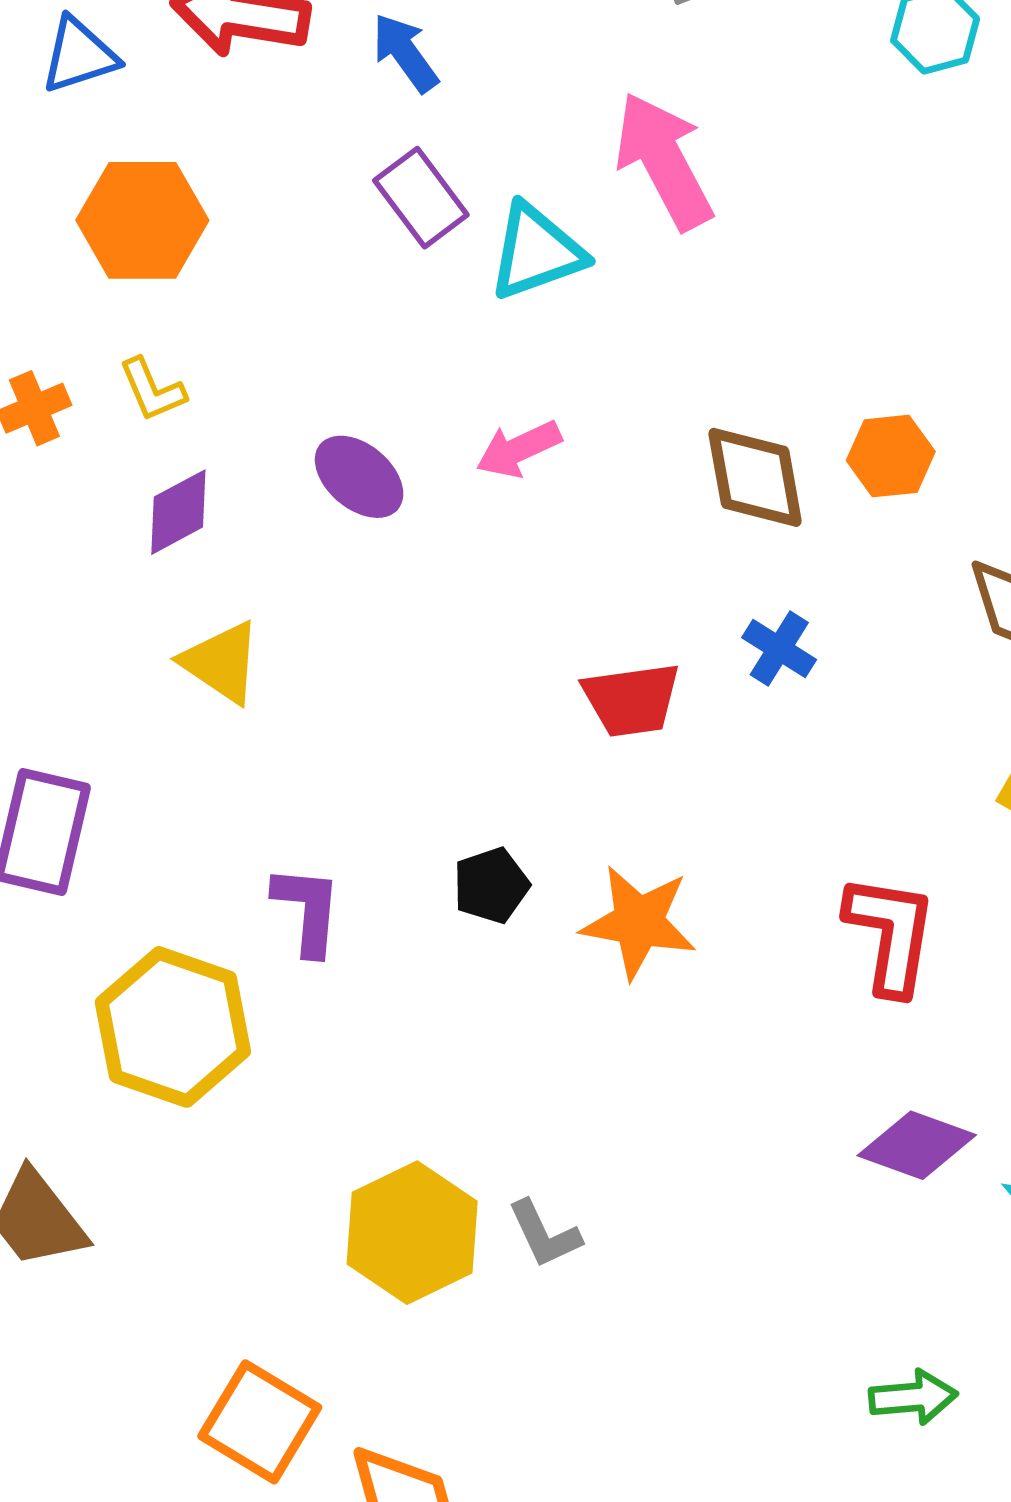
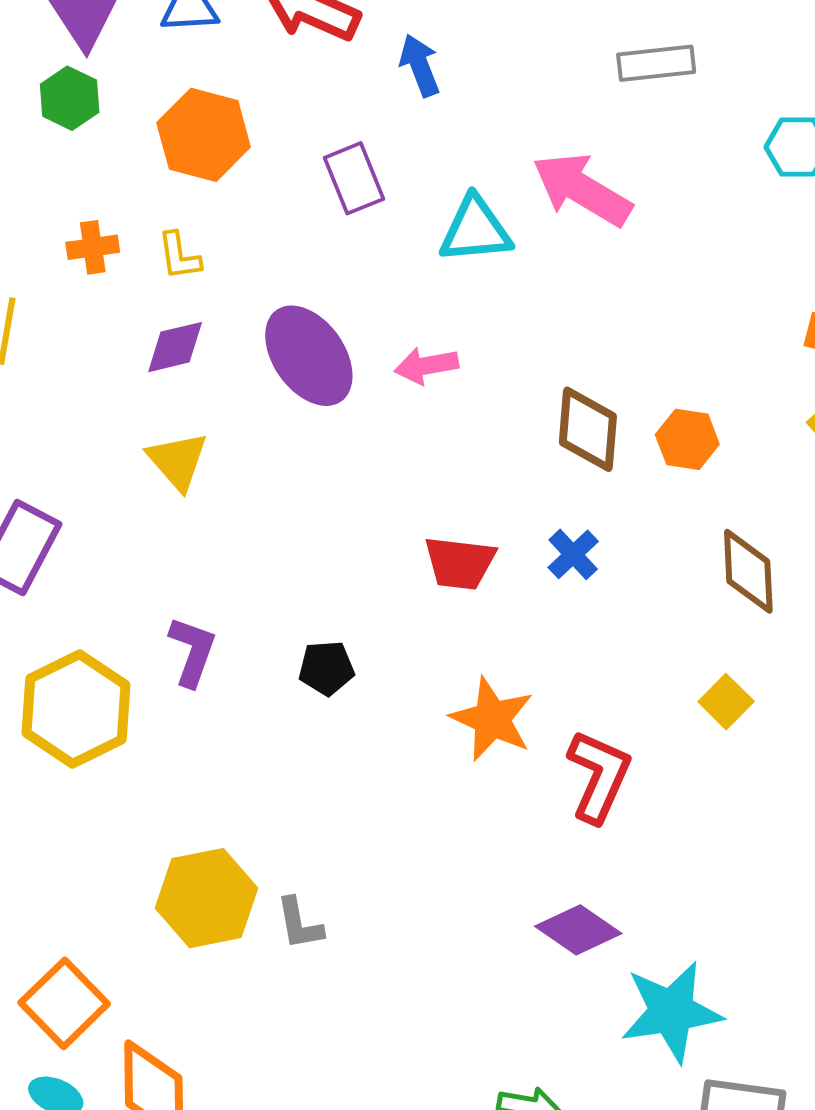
pink arrow: (664, 161) -> (582, 189), turned -46
purple rectangle: (421, 198) -> (354, 178), moved
purple ellipse: (359, 477) -> (309, 356), size x1.5
orange star: (639, 922) -> (492, 719), moved

